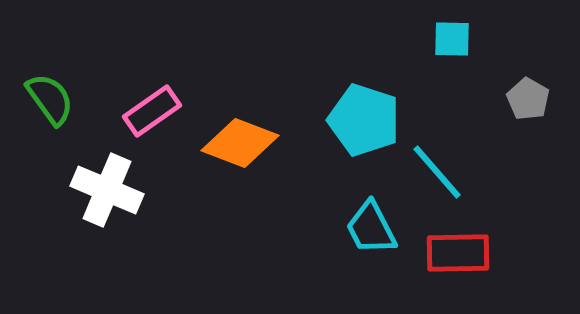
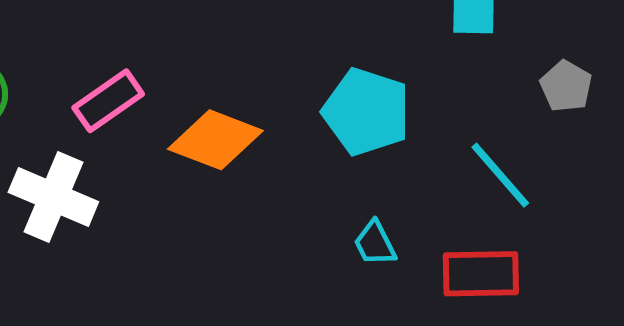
cyan line: (437, 172) -> (500, 175), moved
cyan trapezoid: (371, 228) -> (375, 243), size x0.7

